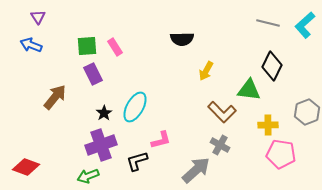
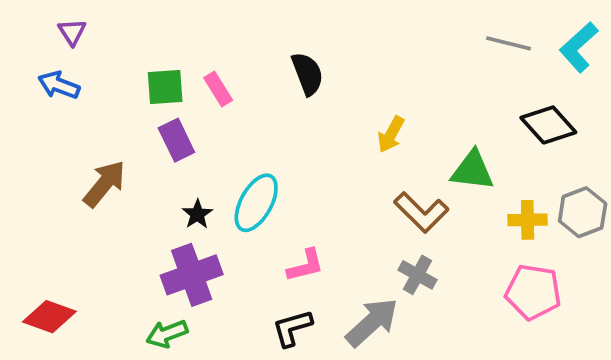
black semicircle: (182, 39) -> (307, 74), moved, turned -110
black diamond: (272, 66) -> (548, 125), moved, turned -68
yellow cross: (268, 125) -> (528, 220), moved
black L-shape: (137, 161) -> (292, 328), moved

